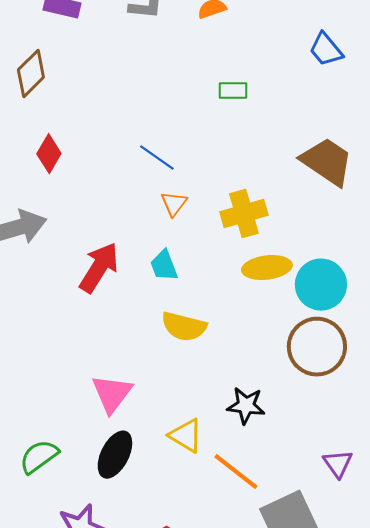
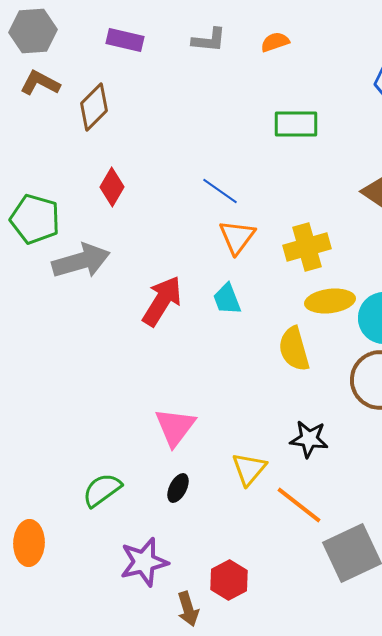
green rectangle: (233, 91) -> (296, 124), size x1.5
orange triangle: (174, 204) -> (237, 237), size x1.4
yellow semicircle: (184, 327) -> (294, 349), moved, turned 60
yellow triangle: (186, 436) -> (249, 469), turned 39
black ellipse: (115, 455) -> (178, 488), size x0.6

